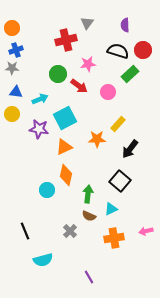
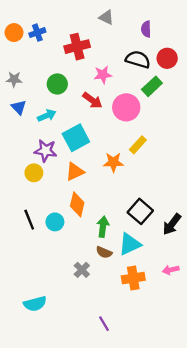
gray triangle: (87, 23) -> (106, 17), moved, turned -40
blue cross: (16, 50) -> (37, 33), moved
green circle: (58, 74) -> (57, 84), moved
blue triangle: (16, 92) -> (19, 107), turned 40
pink circle: (108, 92) -> (126, 107), size x1.5
yellow circle: (12, 114) -> (34, 173), moved
black arrow: (130, 149) -> (172, 224), moved
cyan triangle: (111, 209) -> (130, 244), size x1.5
black line: (25, 231) -> (29, 220), moved
cyan semicircle: (43, 260) -> (35, 304), moved

